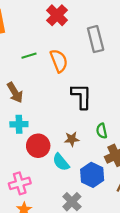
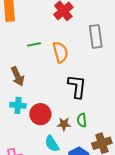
green semicircle: (102, 131) -> (82, 120), moved
red circle: (38, 146) -> (40, 114), moved

